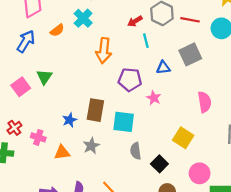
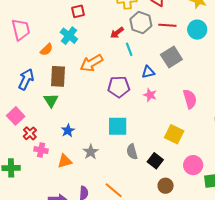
blue arrow: (26, 41) -> (26, 79), moved
orange arrow: (104, 51) -> (92, 63), turned 60
green triangle: (44, 77) -> (51, 100), moved
pink square: (21, 87) -> (16, 116), moved
pink star: (154, 98) -> (150, 95), moved
brown rectangle: (95, 110) -> (58, 76), moved
red cross: (14, 128) -> (30, 133), moved

